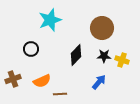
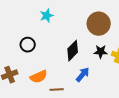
cyan star: (50, 20) -> (47, 16), size x0.6
blue arrow: (99, 82) -> (83, 75), moved

